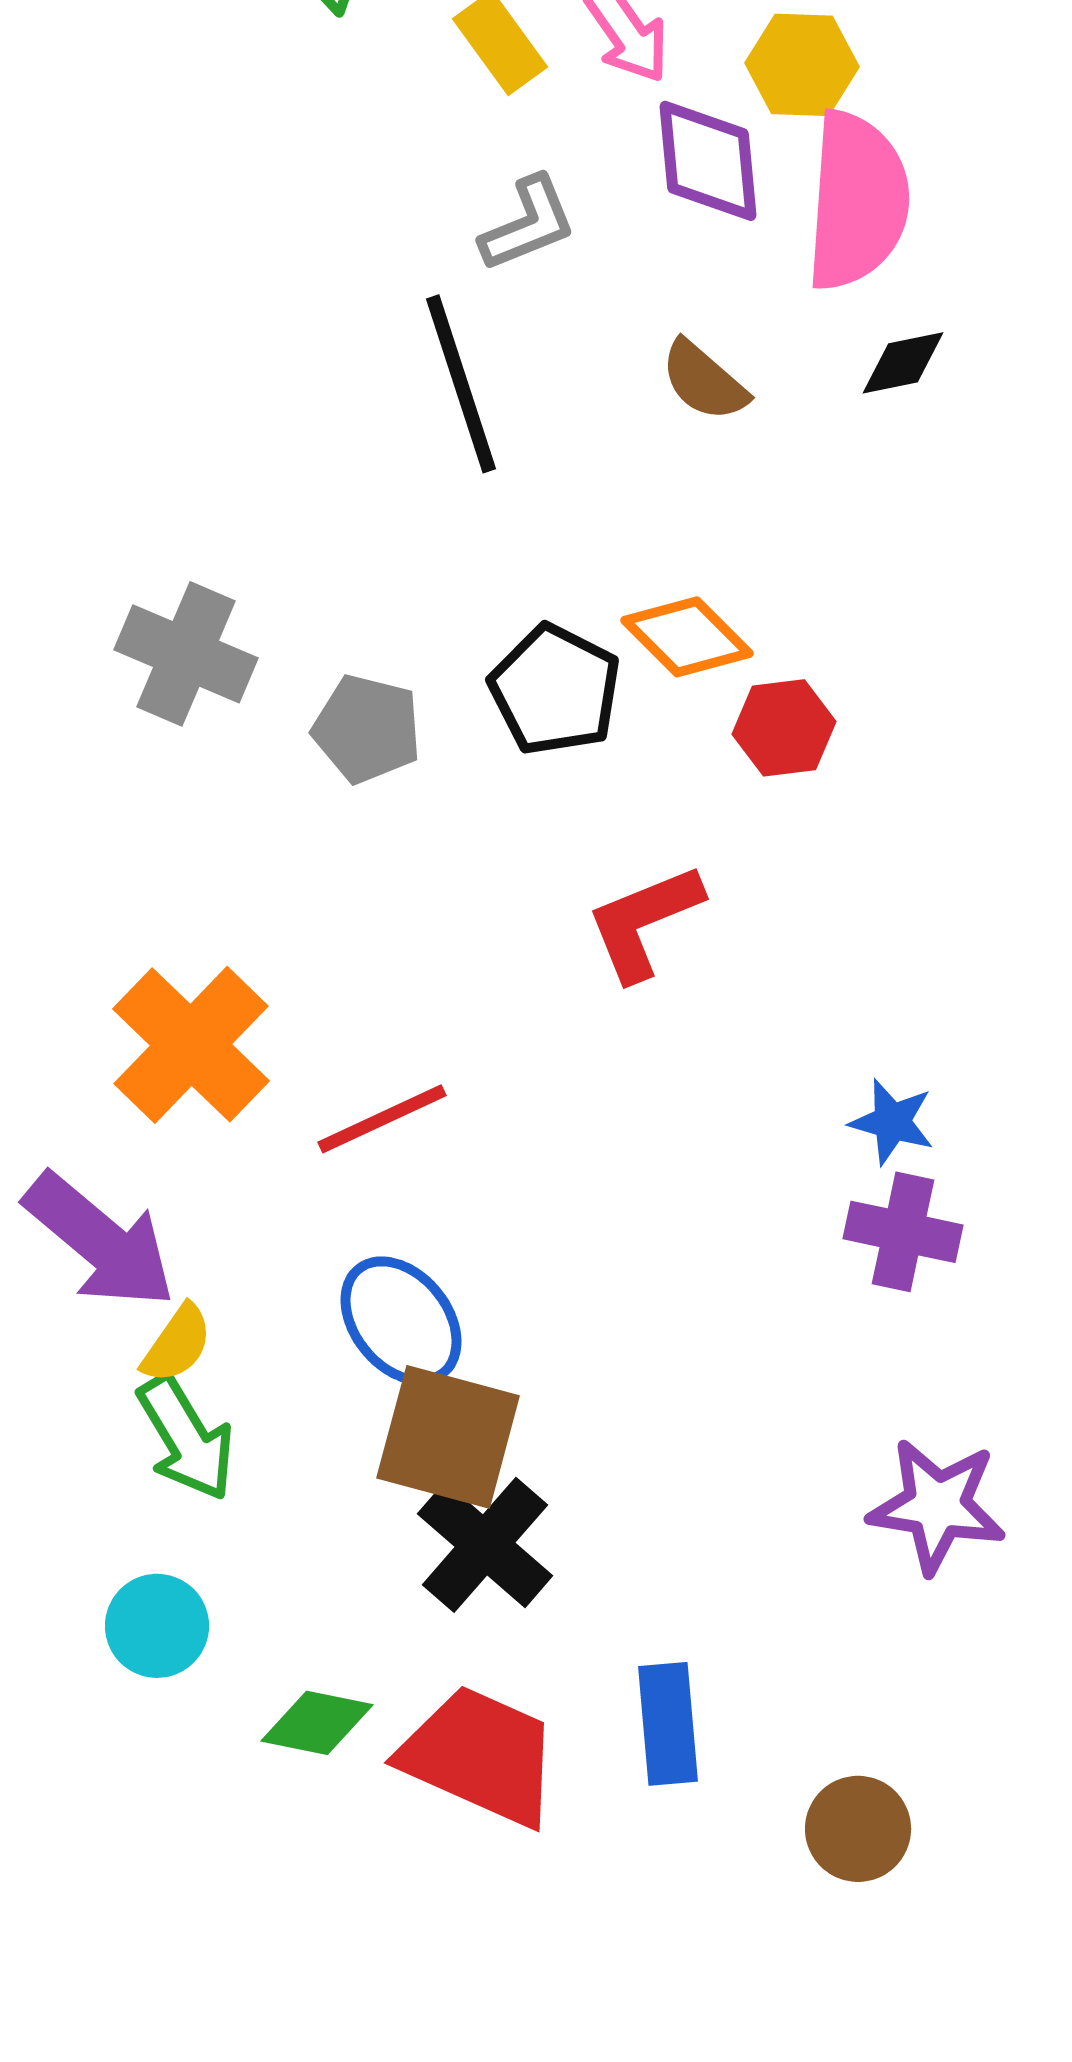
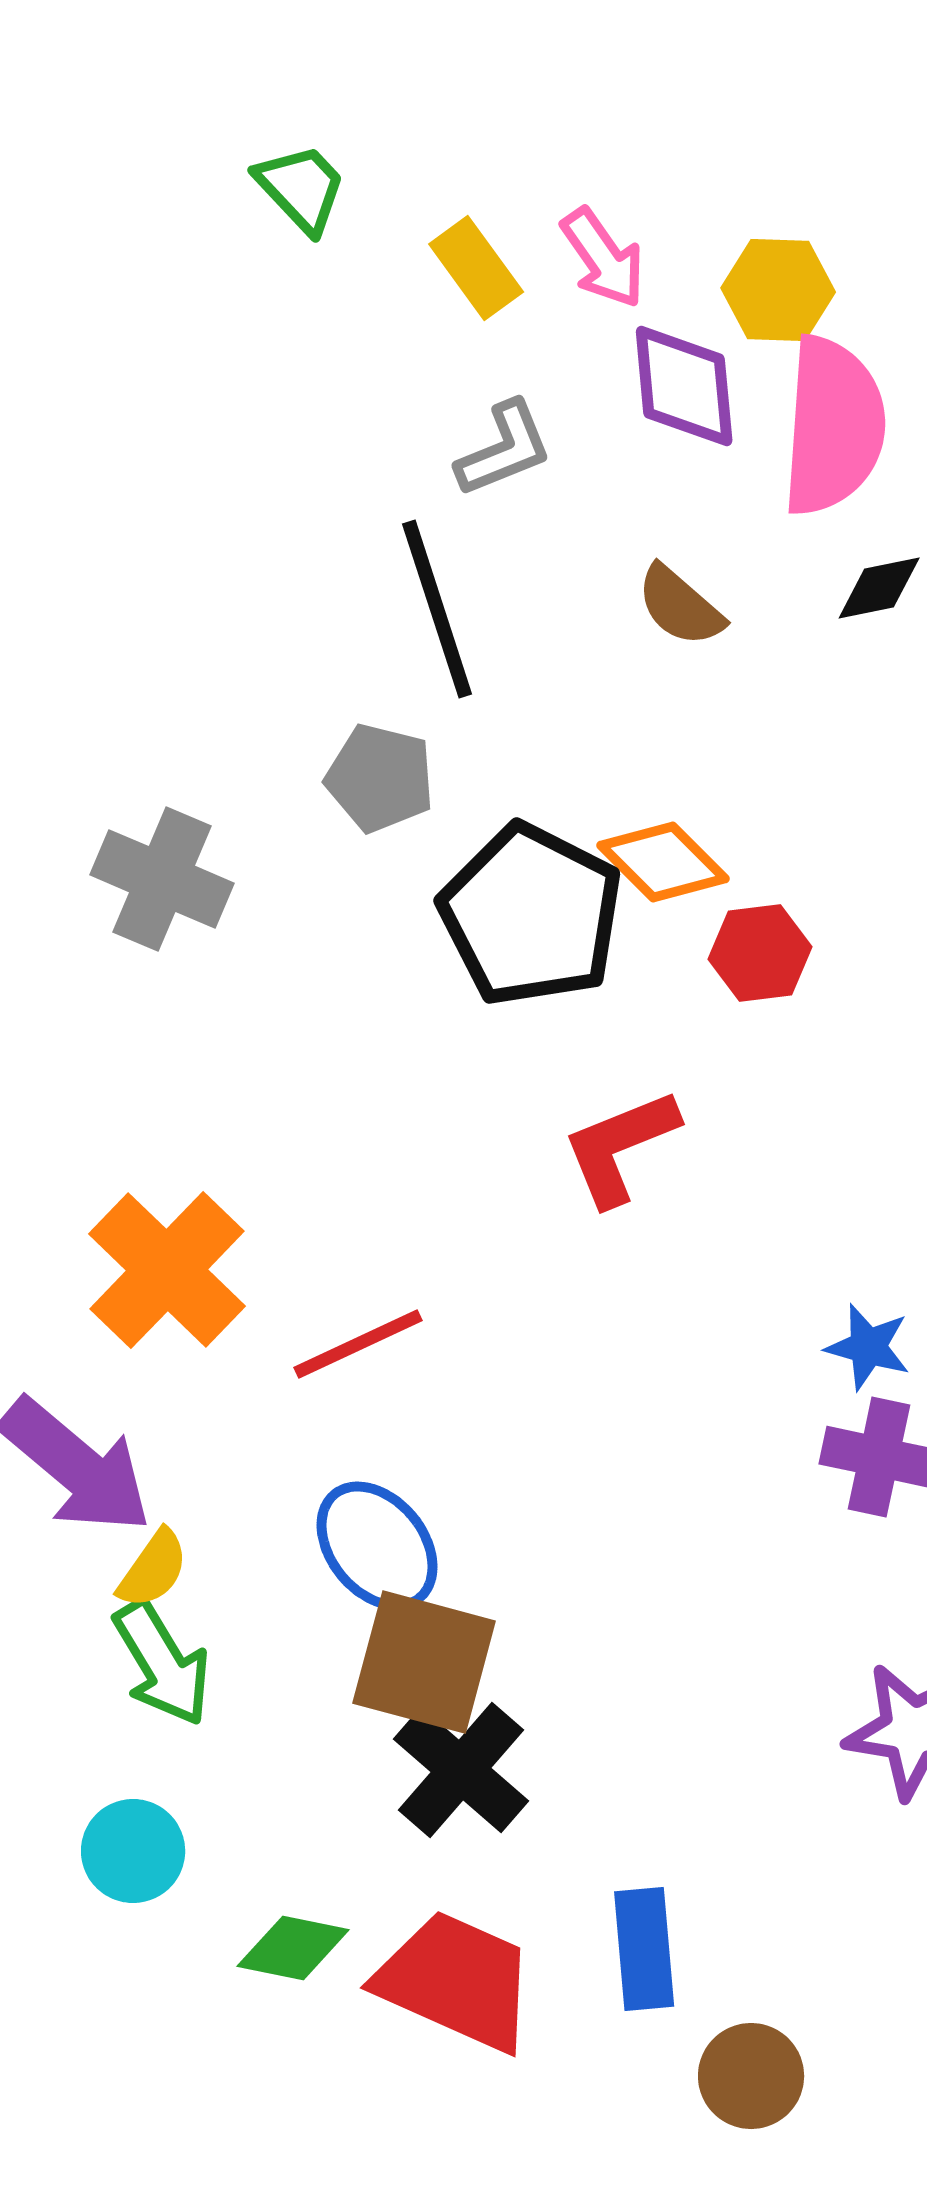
black pentagon: (555, 690) -> (531, 915), size x1.4
gray pentagon: (367, 729) -> (380, 778), moved
brown circle: (858, 1829) -> (751, 2076), moved

